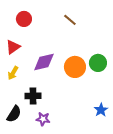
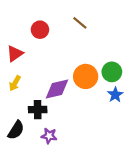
red circle: (24, 19) -> (40, 30), moved
purple diamond: (44, 62) -> (57, 89), moved
blue star: (101, 110) -> (115, 95), moved

